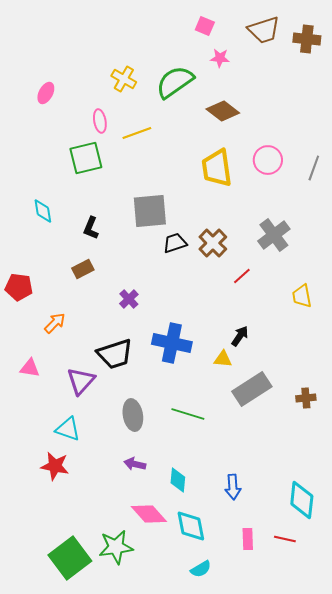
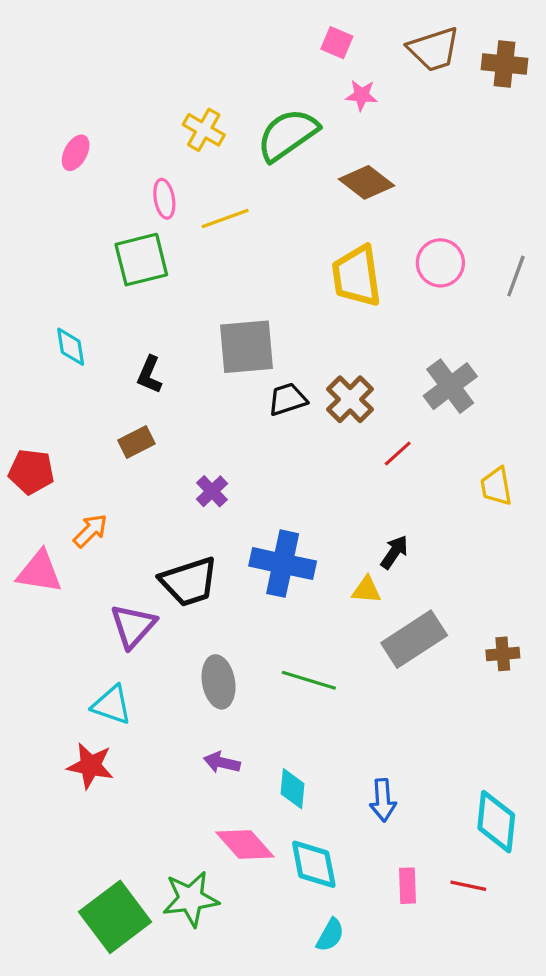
pink triangle: (30, 368) -> (39, 572), moved, size x1.4
cyan semicircle: (201, 569) -> (330, 935), turned -30

